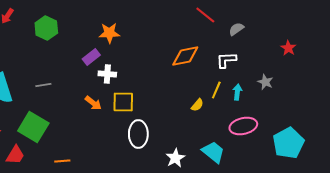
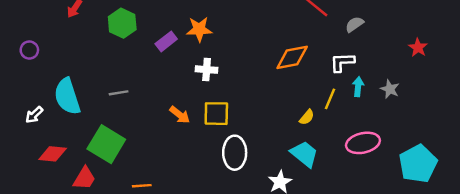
purple rectangle: (91, 57) -> (166, 41), moved
white cross: (107, 74) -> (207, 70), moved
cyan arrow: (237, 92) -> (358, 87), moved
cyan trapezoid: (213, 152) -> (304, 154), moved

